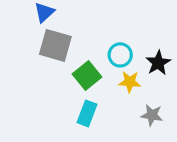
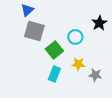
black star: (158, 63) -> (99, 23), moved
yellow star: (130, 82) -> (78, 64), moved

